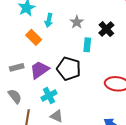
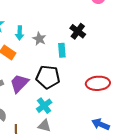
gray star: (77, 22) -> (39, 39), moved
cyan cross: (49, 95) -> (44, 106), moved

